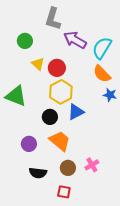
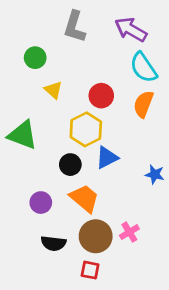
purple arrow: (75, 40) -> (131, 30), moved
cyan semicircle: (102, 48) -> (143, 68), turned -65
red circle: (57, 68) -> (101, 96), moved
orange semicircle: (102, 74) -> (143, 104), turned 66
blue star: (110, 95) -> (155, 174), moved
brown circle: (68, 168) -> (96, 236), size x1.5

